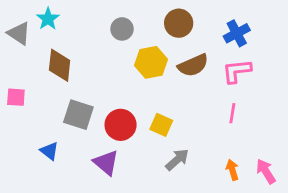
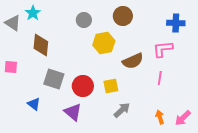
blue cross: (237, 33) -> (176, 23), moved, turned 30
brown semicircle: (193, 65) -> (133, 61), moved
yellow square: (161, 125) -> (111, 86), turned -35
pink arrow: (266, 171) -> (183, 118), turned -102

